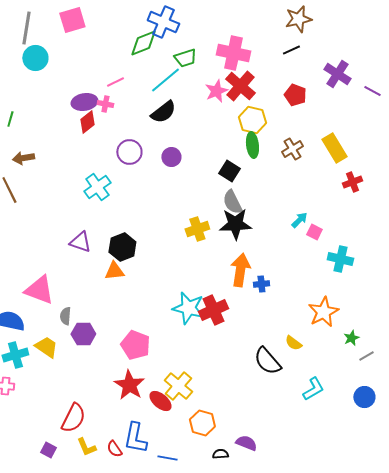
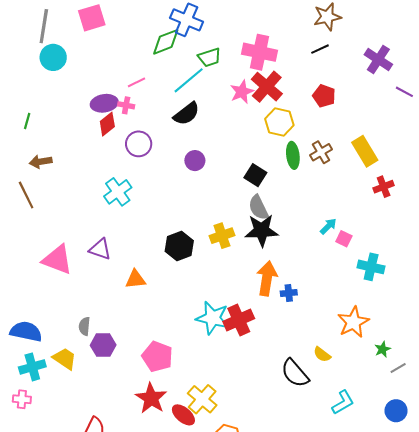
purple cross: (337, 74) -> (378, 59), moved
green ellipse: (252, 145) -> (293, 155), moved
purple circle: (129, 152) -> (139, 144), moved
black hexagon: (122, 247) -> (179, 246), moved
pink triangle: (39, 290) -> (57, 260), moved

